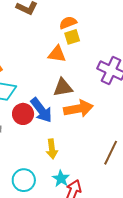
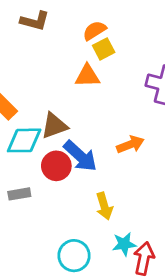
brown triangle: (63, 87) -> (54, 126), moved
orange arrow: (78, 109) -> (130, 145), size x0.7
cyan star: (61, 179) -> (124, 244), turned -30

